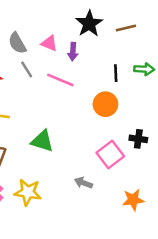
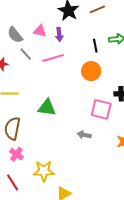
pink line: (60, 80) -> (53, 58), turned -30
pink square: (110, 154) -> (101, 109), turned -30
yellow star: (28, 192) -> (44, 171), moved

